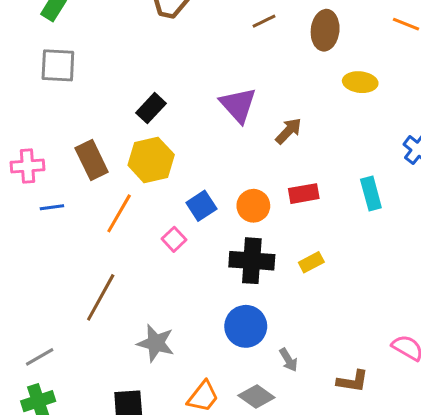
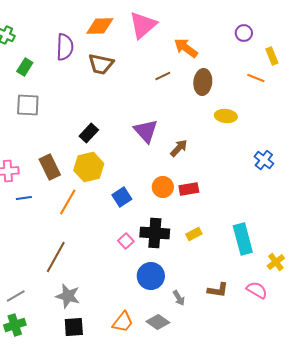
cyan rectangle: (371, 194) -> (243, 239), moved, size x1.4
orange circle: (253, 206) -> (163, 187), moved
pink square: (174, 239) -> (126, 241), moved
gray star: (156, 343) -> (68, 296), moved
brown L-shape: (353, 381) -> (218, 290), moved

